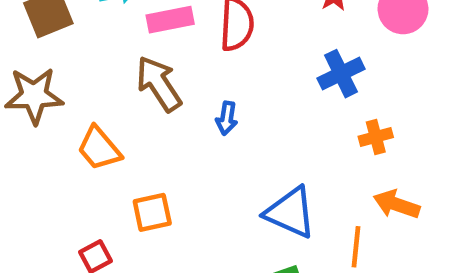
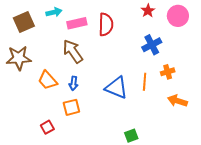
blue arrow: (227, 118) -> (74, 83), moved
blue triangle: (290, 212) -> (117, 88), moved
orange line: (356, 247) -> (145, 82), moved

